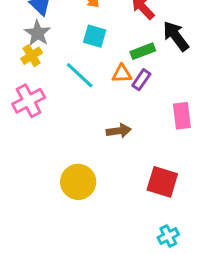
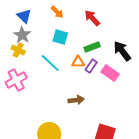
black arrow: (176, 36) -> (122, 51), moved
yellow cross: (32, 56) -> (18, 50), turned -32
pink rectangle: (182, 116) -> (110, 73), moved, turned -48

